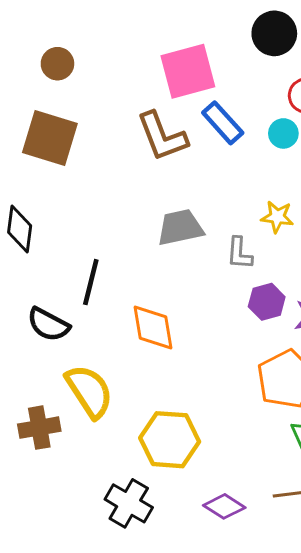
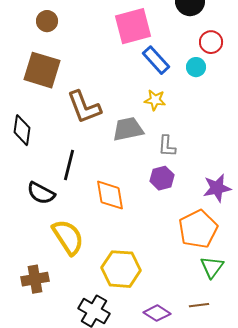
brown L-shape: (162, 136) -> (84, 107), moved
yellow star: (277, 217) -> (155, 100), moved
purple hexagon: (267, 302) -> (162, 178), moved
brown cross: (39, 428) -> (35, 279), moved

